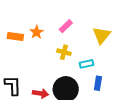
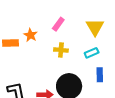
cyan rectangle: (87, 64) -> (92, 53), moved

